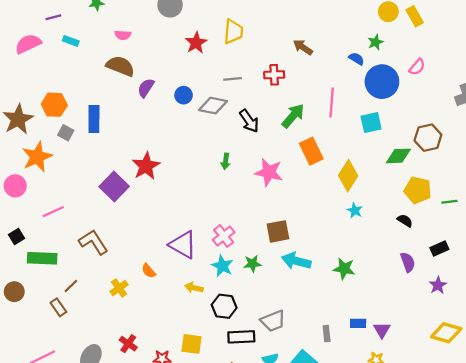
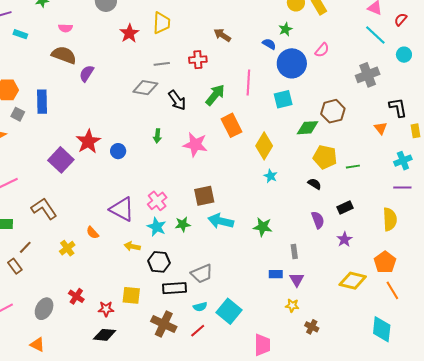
blue circle: (184, 95) -> (118, 151), moved
gray rectangle: (327, 334) -> (294, 251), moved

